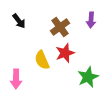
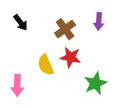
red star: (65, 53) -> (70, 57), turned 30

